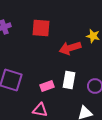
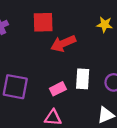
red arrow: (70, 48) -> (63, 43), moved

